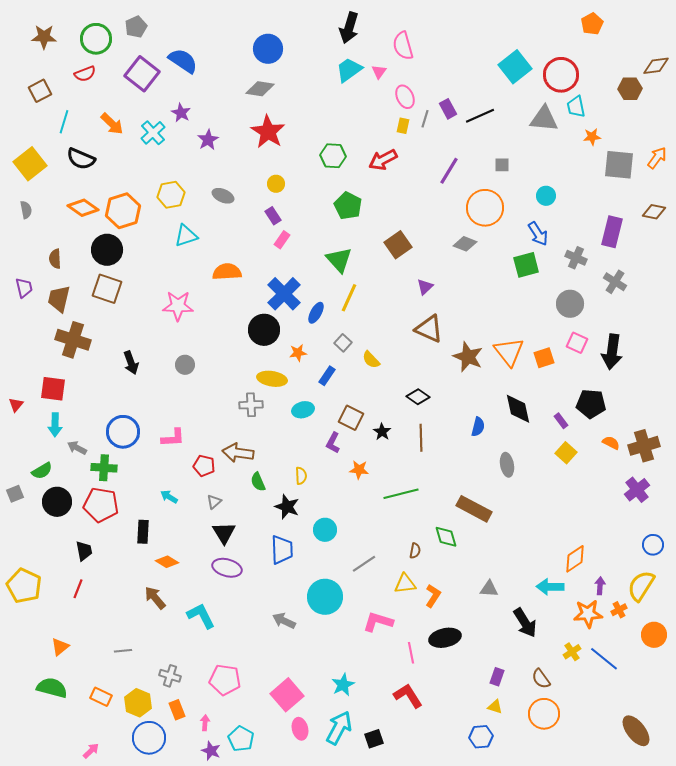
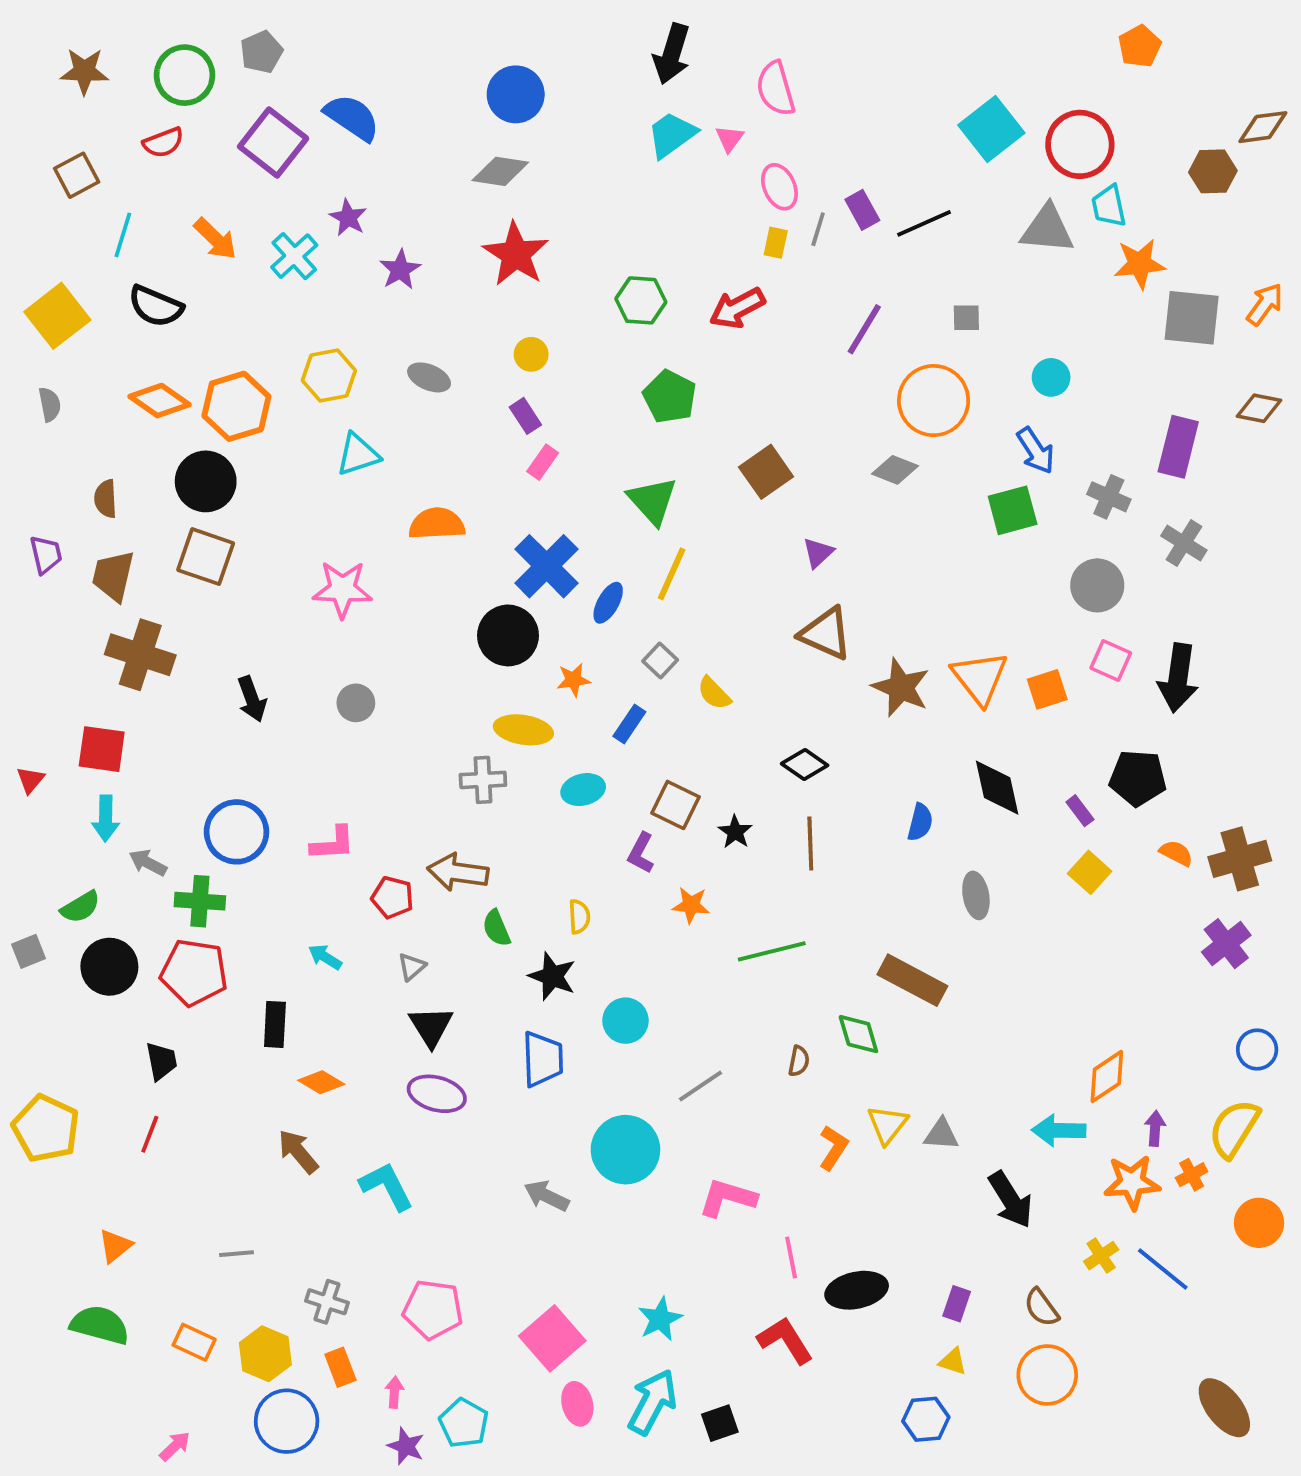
orange star: (592, 137) -> (1140, 264), size x1.5
yellow triangle: (405, 584) -> (887, 1125), moved, turned -45
black ellipse: (445, 638) -> (857, 1290), moved

